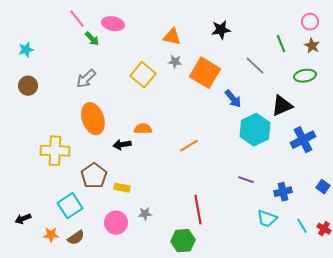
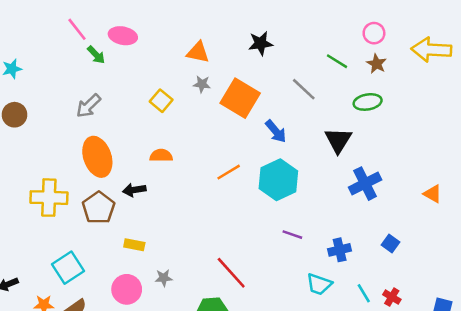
green line: (281, 44) -> (337, 61), turned -36
yellow square: (143, 75) -> (161, 101), size x0.7
black triangle: (282, 106) -> (338, 140), turned -35
orange semicircle: (143, 129) -> (161, 156), moved
cyan hexagon: (255, 130) -> (278, 180), moved
orange line: (189, 146) -> (229, 172), moved
brown pentagon: (94, 176) -> (99, 208), moved
red line: (198, 210) -> (231, 273), turned -32

